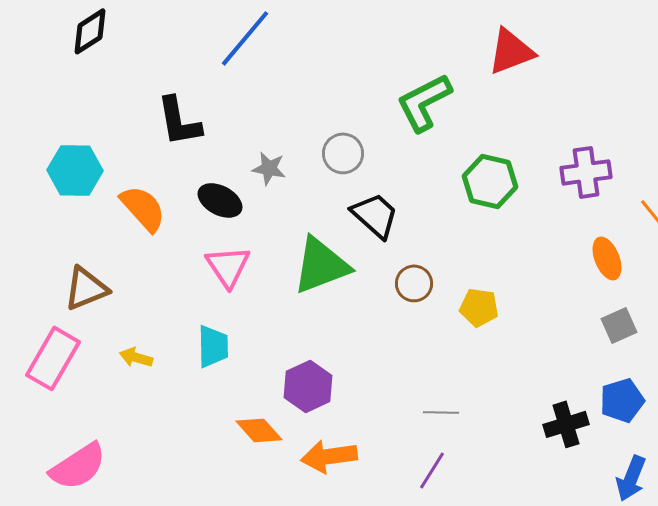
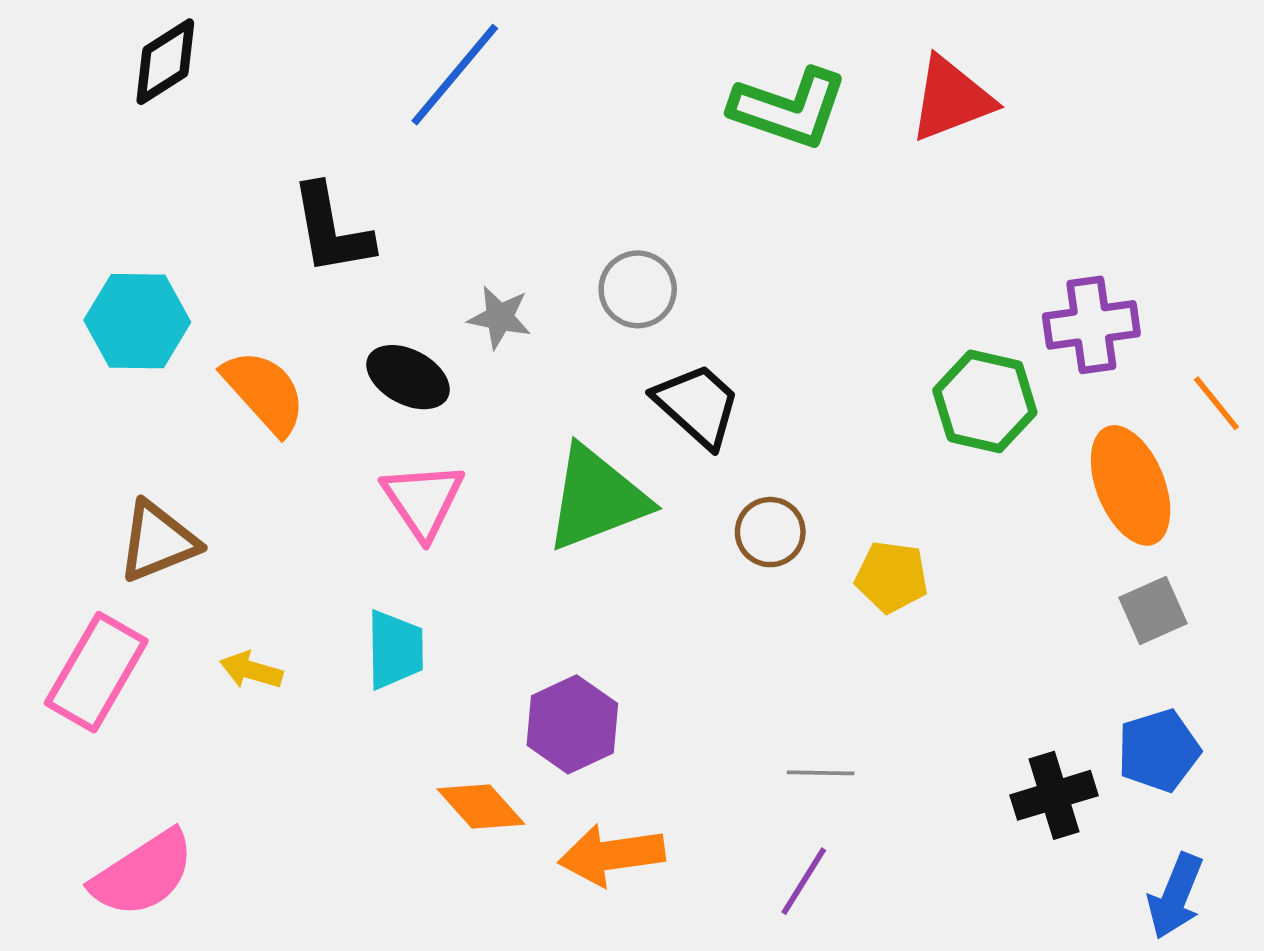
green L-shape: (424, 102) -> (789, 108), moved, turned -134
green hexagon: (490, 181) -> (985, 401), moved
orange ellipse: (607, 258) -> (1131, 485), size x1.5

